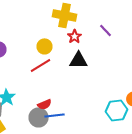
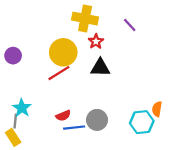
purple line: (106, 30) -> (130, 25), moved
yellow circle: (44, 46) -> (63, 52), size x1.6
gray circle: (38, 117) -> (97, 120), moved

